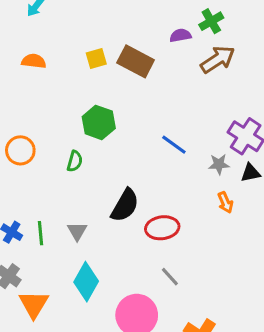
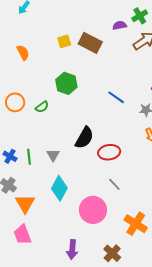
orange semicircle: (34, 61) -> (23, 53), moved, turned 56
green semicircle: (75, 161) -> (42, 107), moved, turned 40

